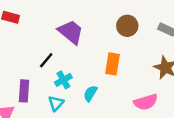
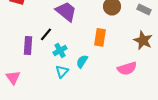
purple rectangle: (24, 91) -> (28, 45), moved
cyan triangle: (56, 103) -> (62, 71), moved

